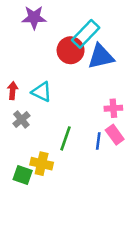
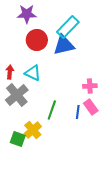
red circle: (71, 50) -> (37, 40), moved
blue triangle: (101, 57) -> (64, 45), moved
gray cross: (21, 120) -> (17, 95), size x1.6
yellow cross: (42, 164) -> (33, 130), turned 36

